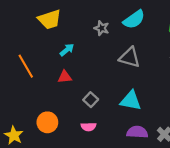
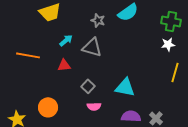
gray triangle: (130, 57) -> (92, 47), moved
orange line: (26, 66) -> (28, 55), turned -50
pink semicircle: (89, 127) -> (94, 106), moved

